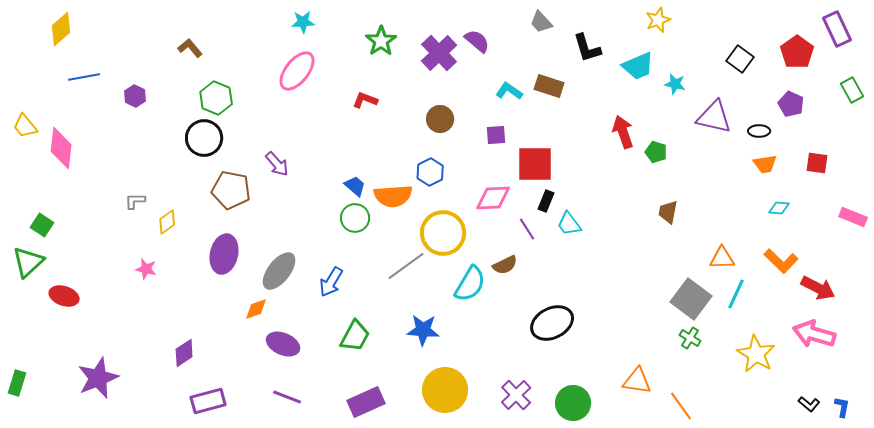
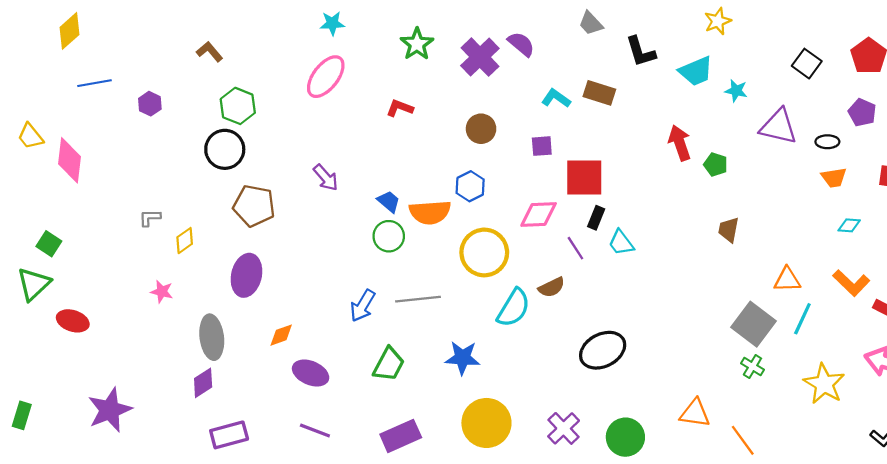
purple arrow: (277, 164) -> (326, 178), moved
gray line: (406, 266) -> (418, 299), moved, turned 30
gray ellipse: (279, 271) -> (212, 337), moved, turned -45

